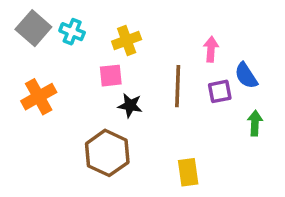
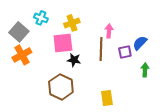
gray square: (33, 28) -> (19, 32), moved
pink arrow: (211, 49) -> (109, 31), moved
pink square: (111, 76) -> (63, 43), size x1.5
blue semicircle: (246, 76) -> (140, 43), turned 77

